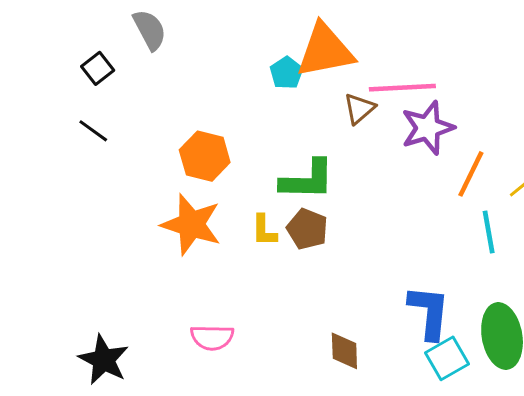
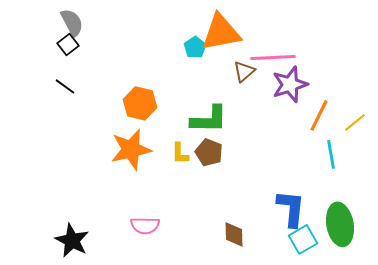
gray semicircle: (150, 30) -> (72, 22), moved
orange star: (191, 224) -> (131, 149), turned -30

